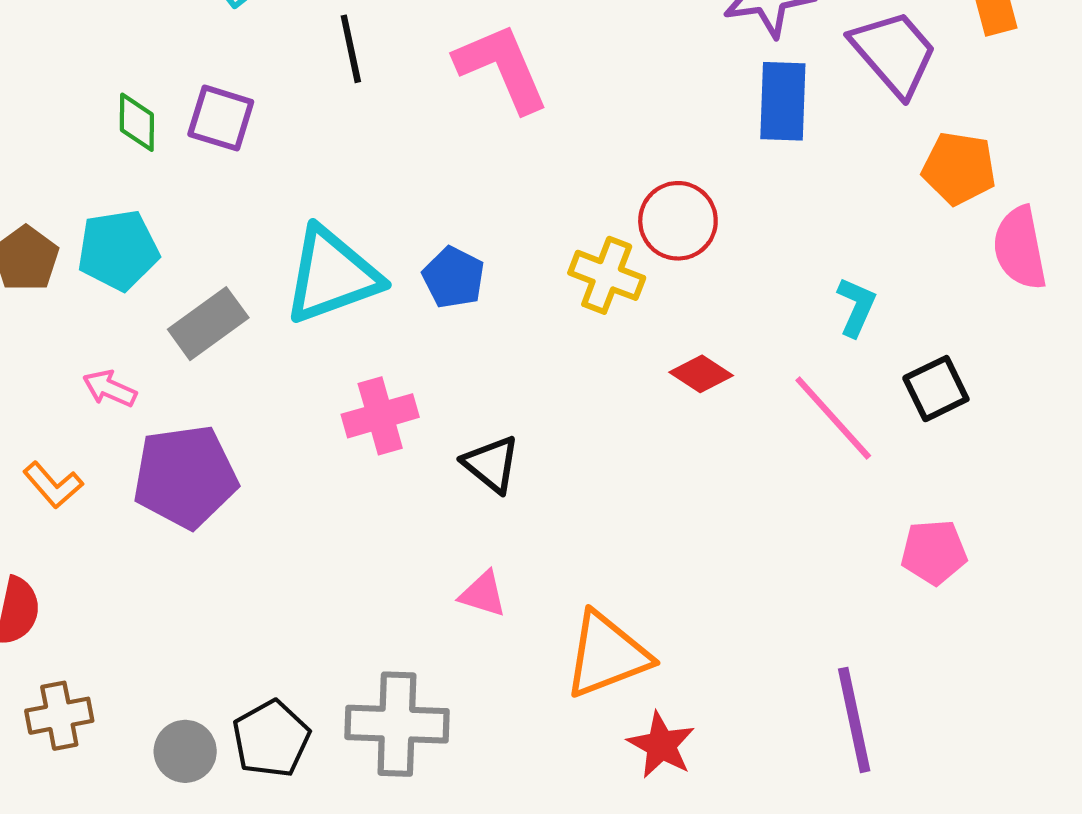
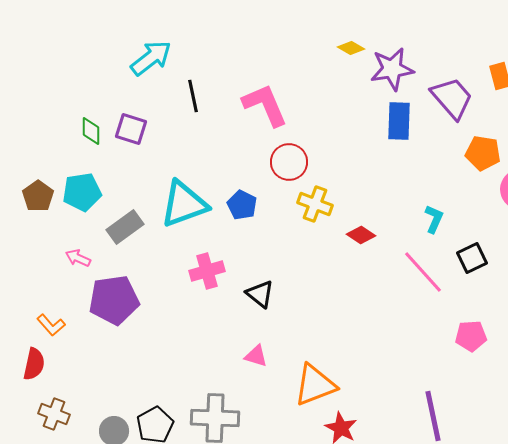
red circle: (678, 221) -> (289, 162), moved
red diamond: (701, 374) -> (361, 235), moved
orange L-shape: (53, 485) -> (51, 325), moved
brown cross: (59, 716) -> (54, 414), turned 32

